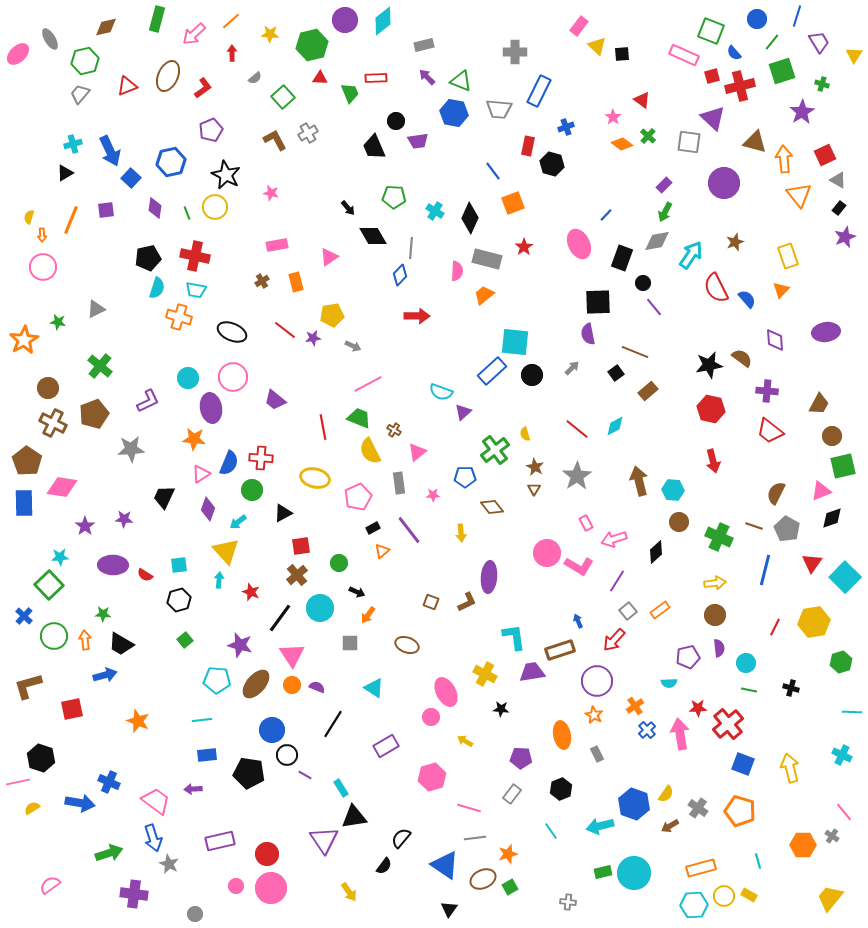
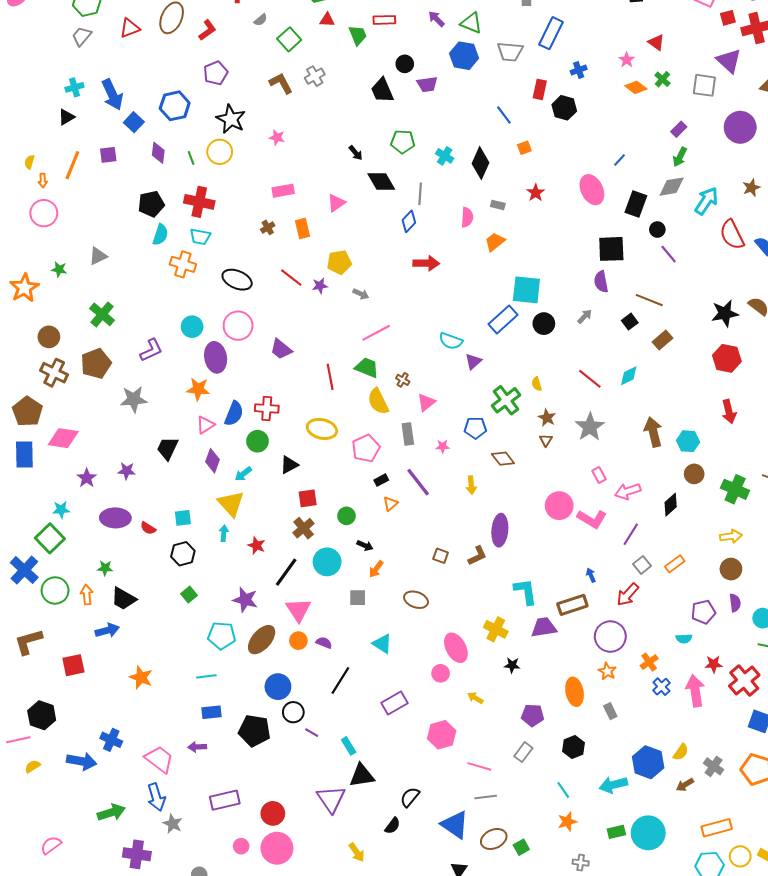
orange square: (513, 203) -> (524, 148), size x0.6
gray rectangle: (487, 259) -> (498, 205), size x0.5
blue cross: (24, 616) -> (24, 570), size x1.6
orange star: (508, 854) -> (567, 822), moved

